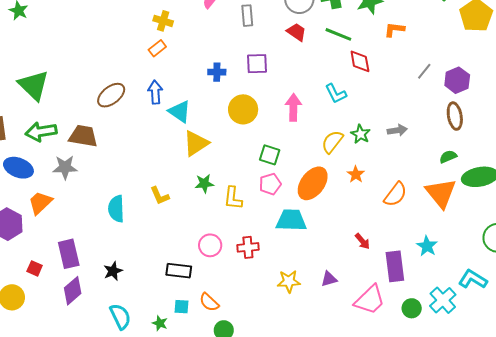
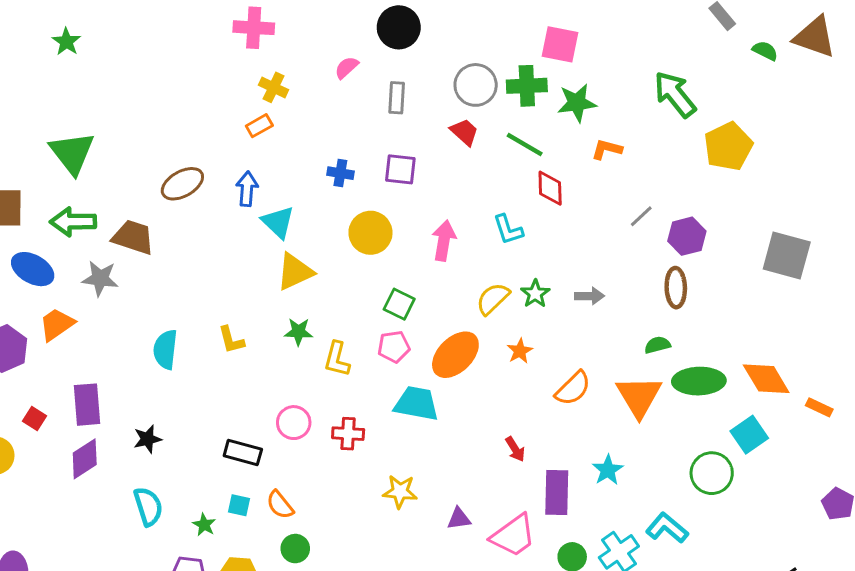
purple triangle: (329, 279) -> (459, 519), moved

